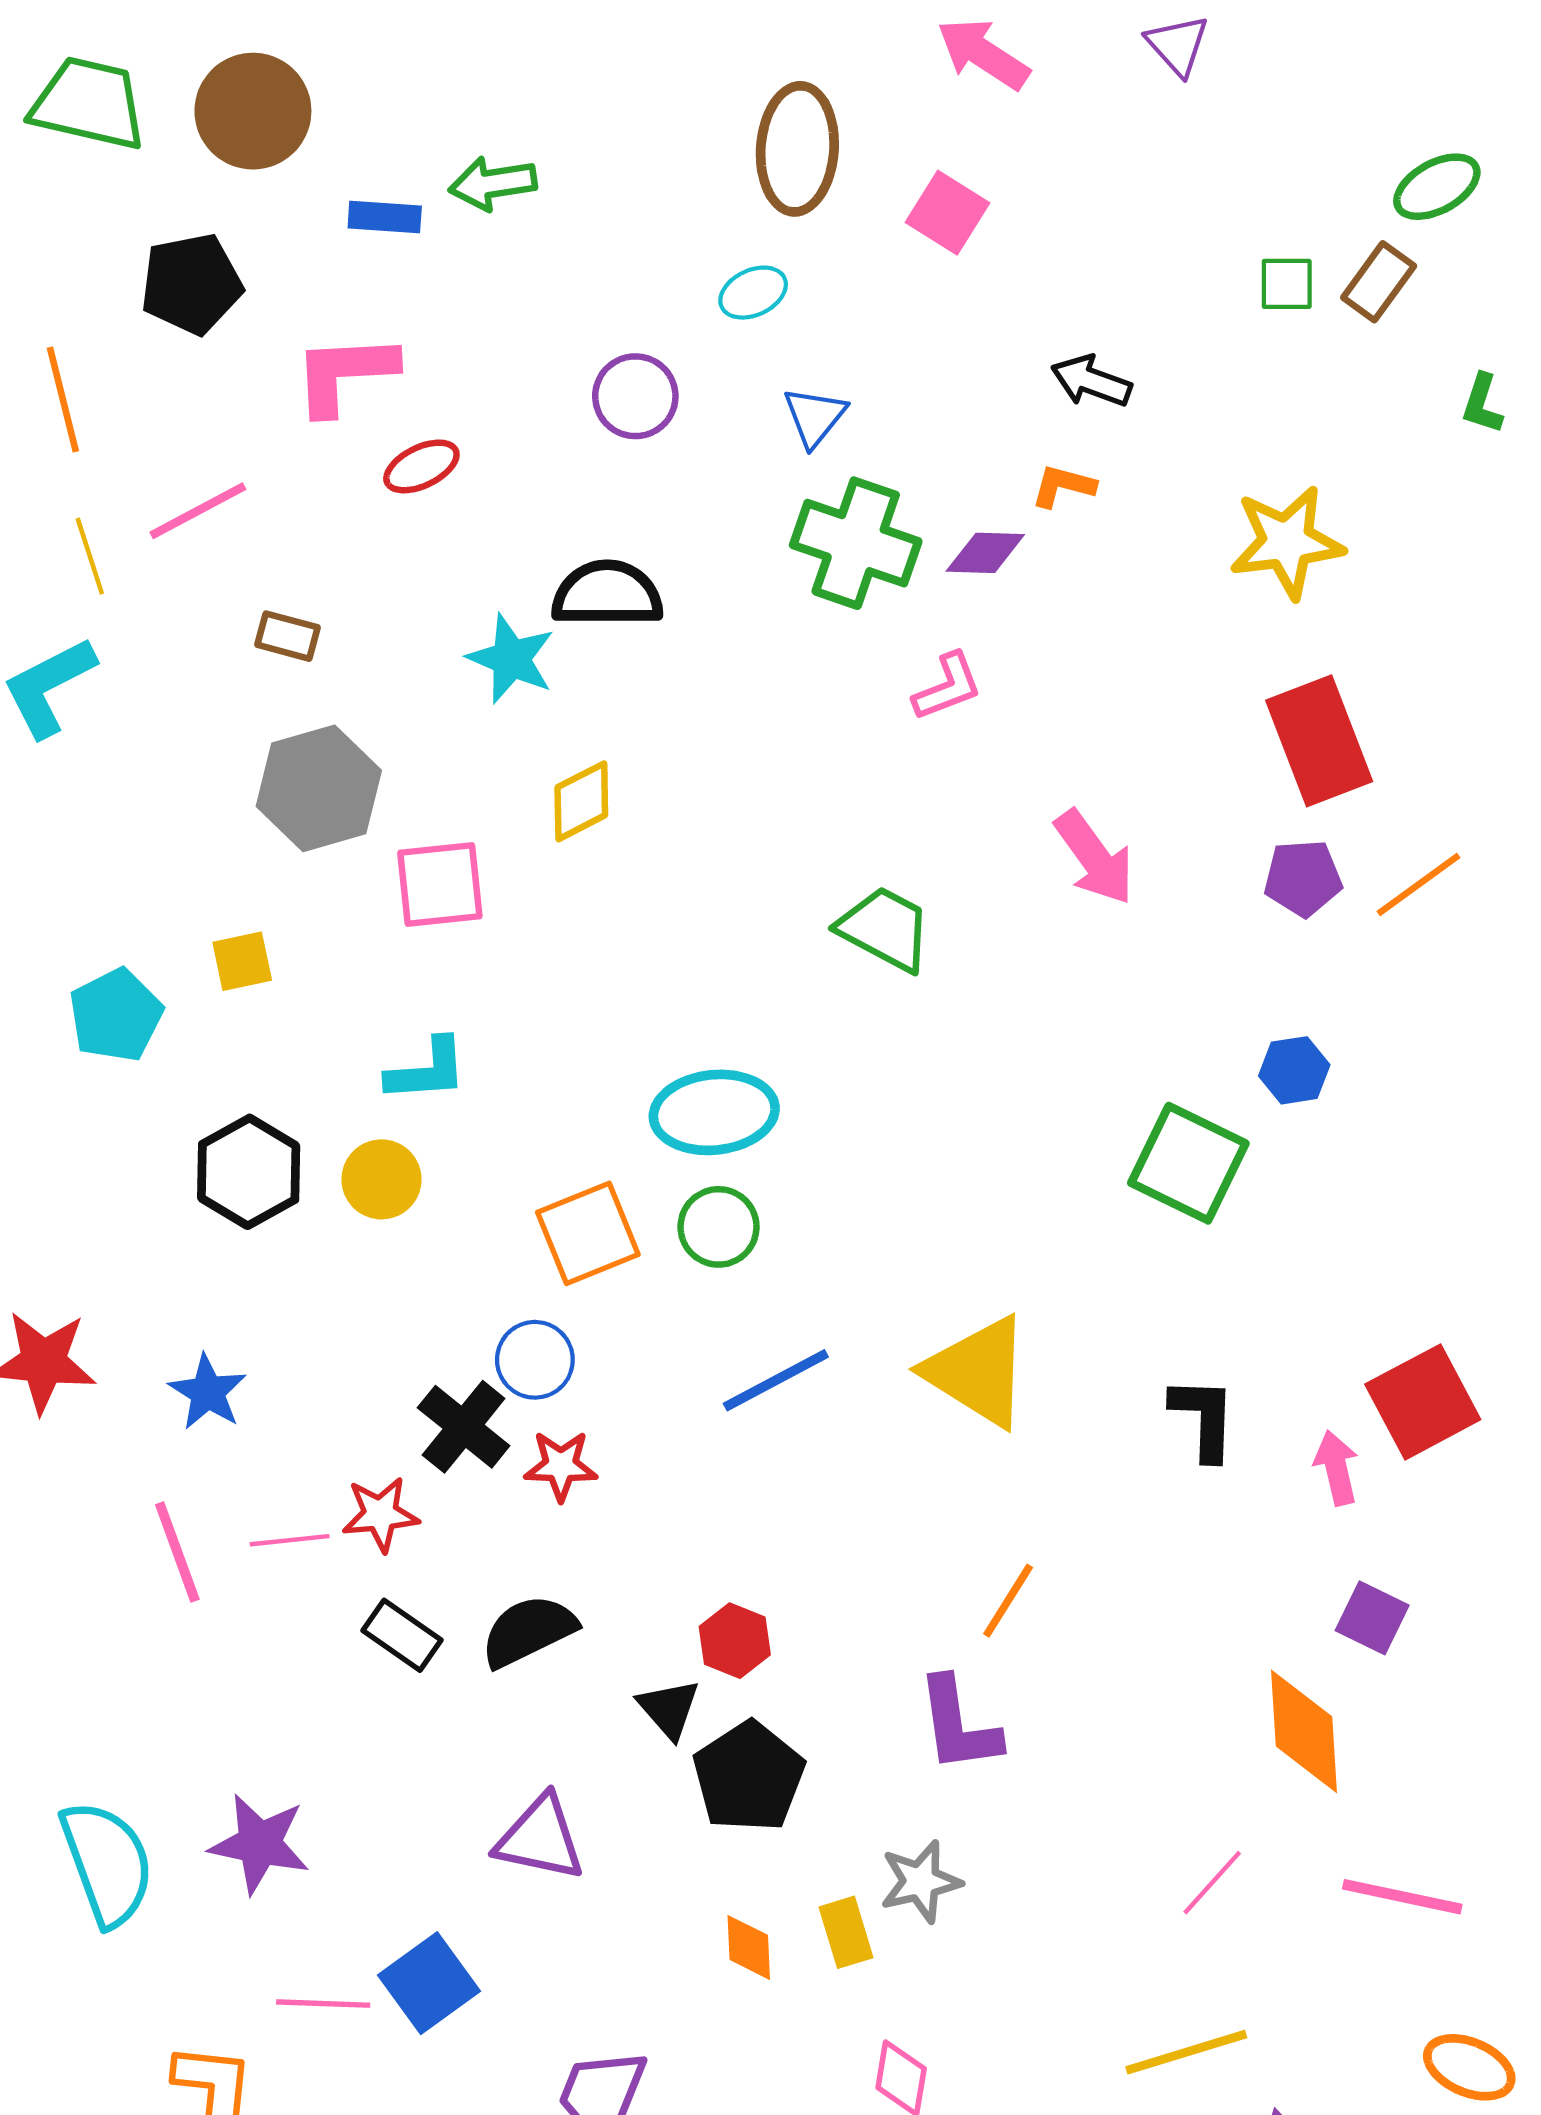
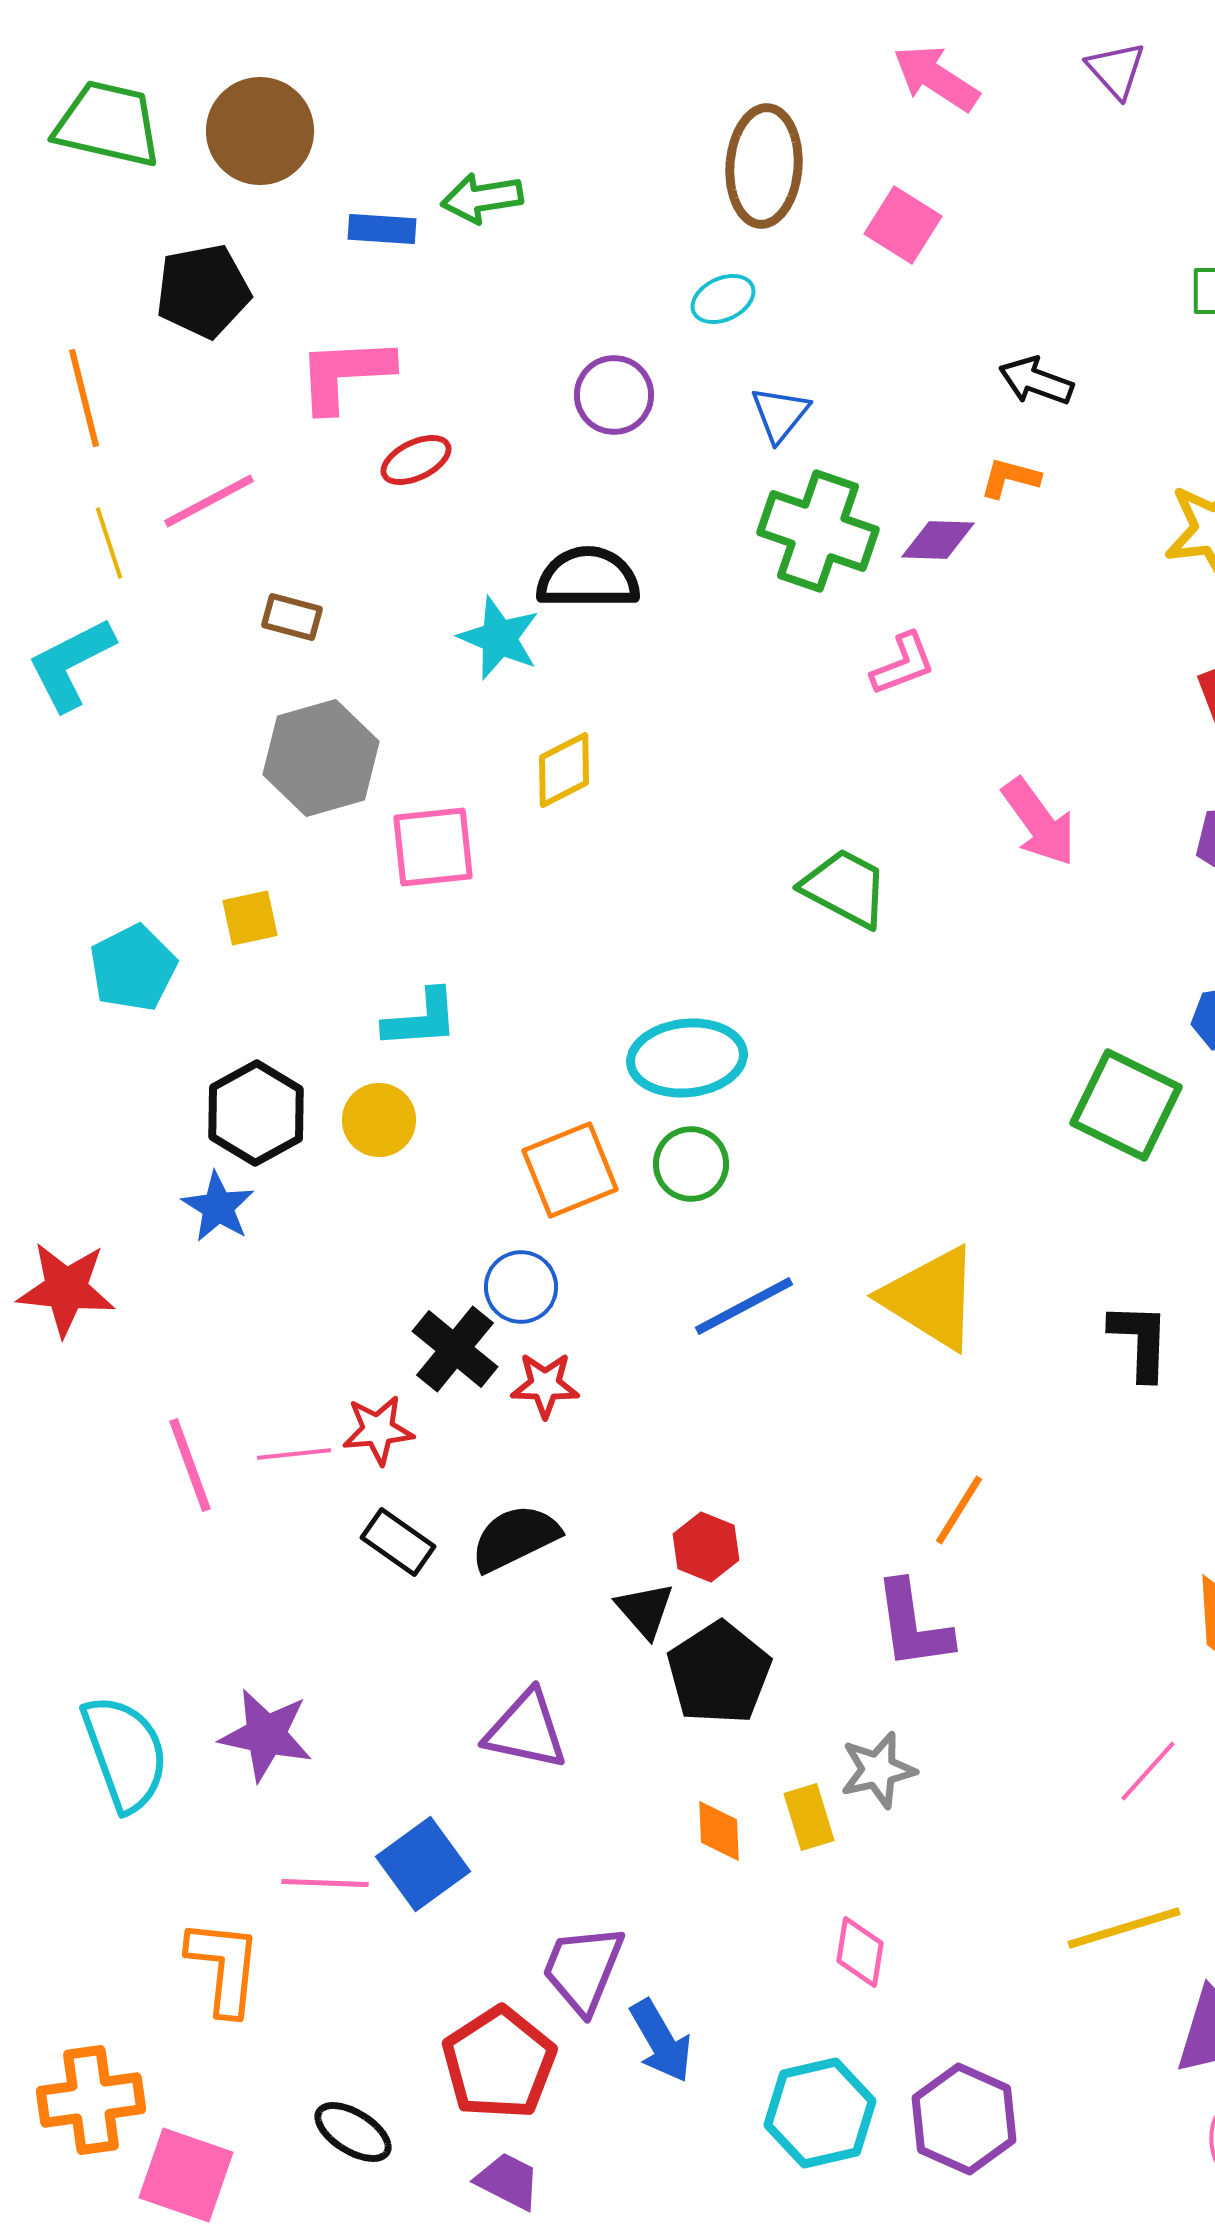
blue star: (208, 1392) -> (218, 1207), moved

